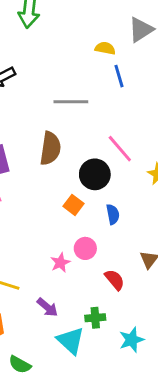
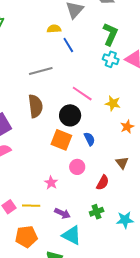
orange square: (74, 205) -> (61, 140), size x1.5
pink star: (60, 263) -> (51, 183), moved
red semicircle: (115, 280) -> (103, 183), turned 84
cyan star: (132, 340) -> (125, 220), turned 30
cyan triangle: (71, 341) -> (72, 235), moved

